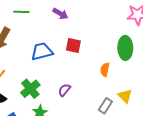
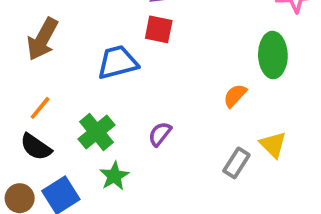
red square: (73, 45) -> (159, 29), moved
orange semicircle: (105, 70) -> (235, 96), turned 32

